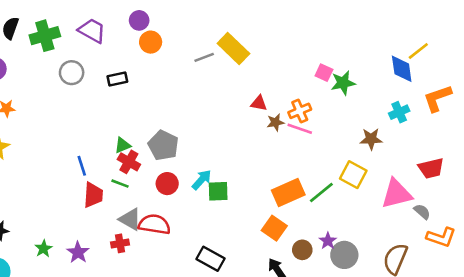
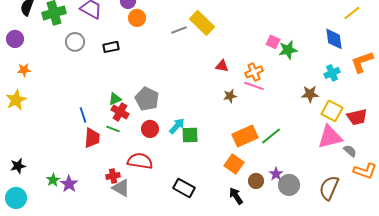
yellow line: (418, 51) -> (352, 13), moved
brown star: (276, 122) -> (230, 96), moved
yellow square: (353, 175) -> (332, 111), moved
gray triangle: (130, 219) -> (121, 188), moved
purple star: (78, 252) -> (69, 184), moved

